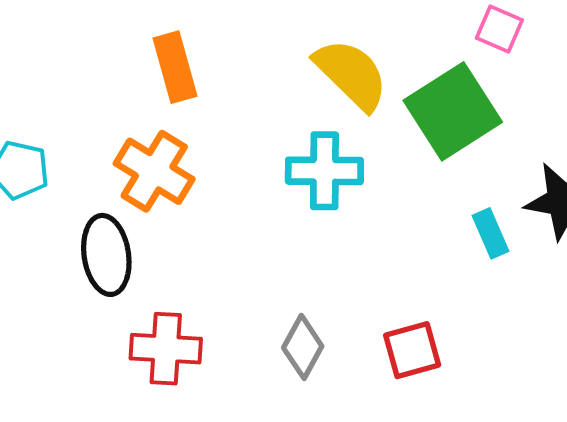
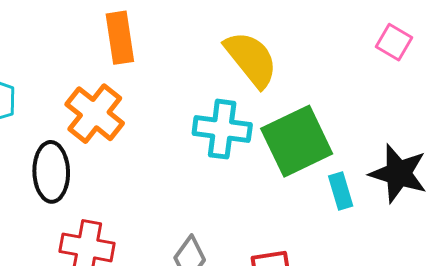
pink square: (499, 29) -> (394, 42), moved
green square: (453, 111) -> (297, 141), moved

